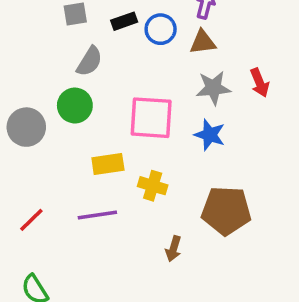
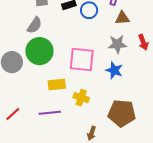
brown triangle: (203, 42) -> (122, 18), moved
gray semicircle: (89, 61) -> (35, 25), moved
green circle: (75, 106) -> (39, 51), size x1.4

